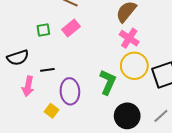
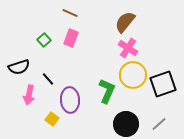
pink rectangle: (71, 28) -> (71, 38), turned -30
green square: (43, 30) -> (44, 40), turned -32
black line: (47, 70) -> (48, 79), turned 56

